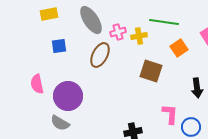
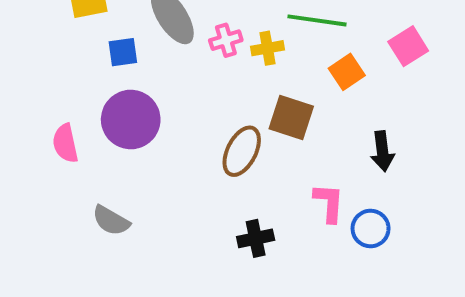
blue square: (59, 46) -> (123, 52), moved
brown ellipse: (100, 55) -> (242, 151), moved
purple circle: (68, 96) -> (131, 120), moved

